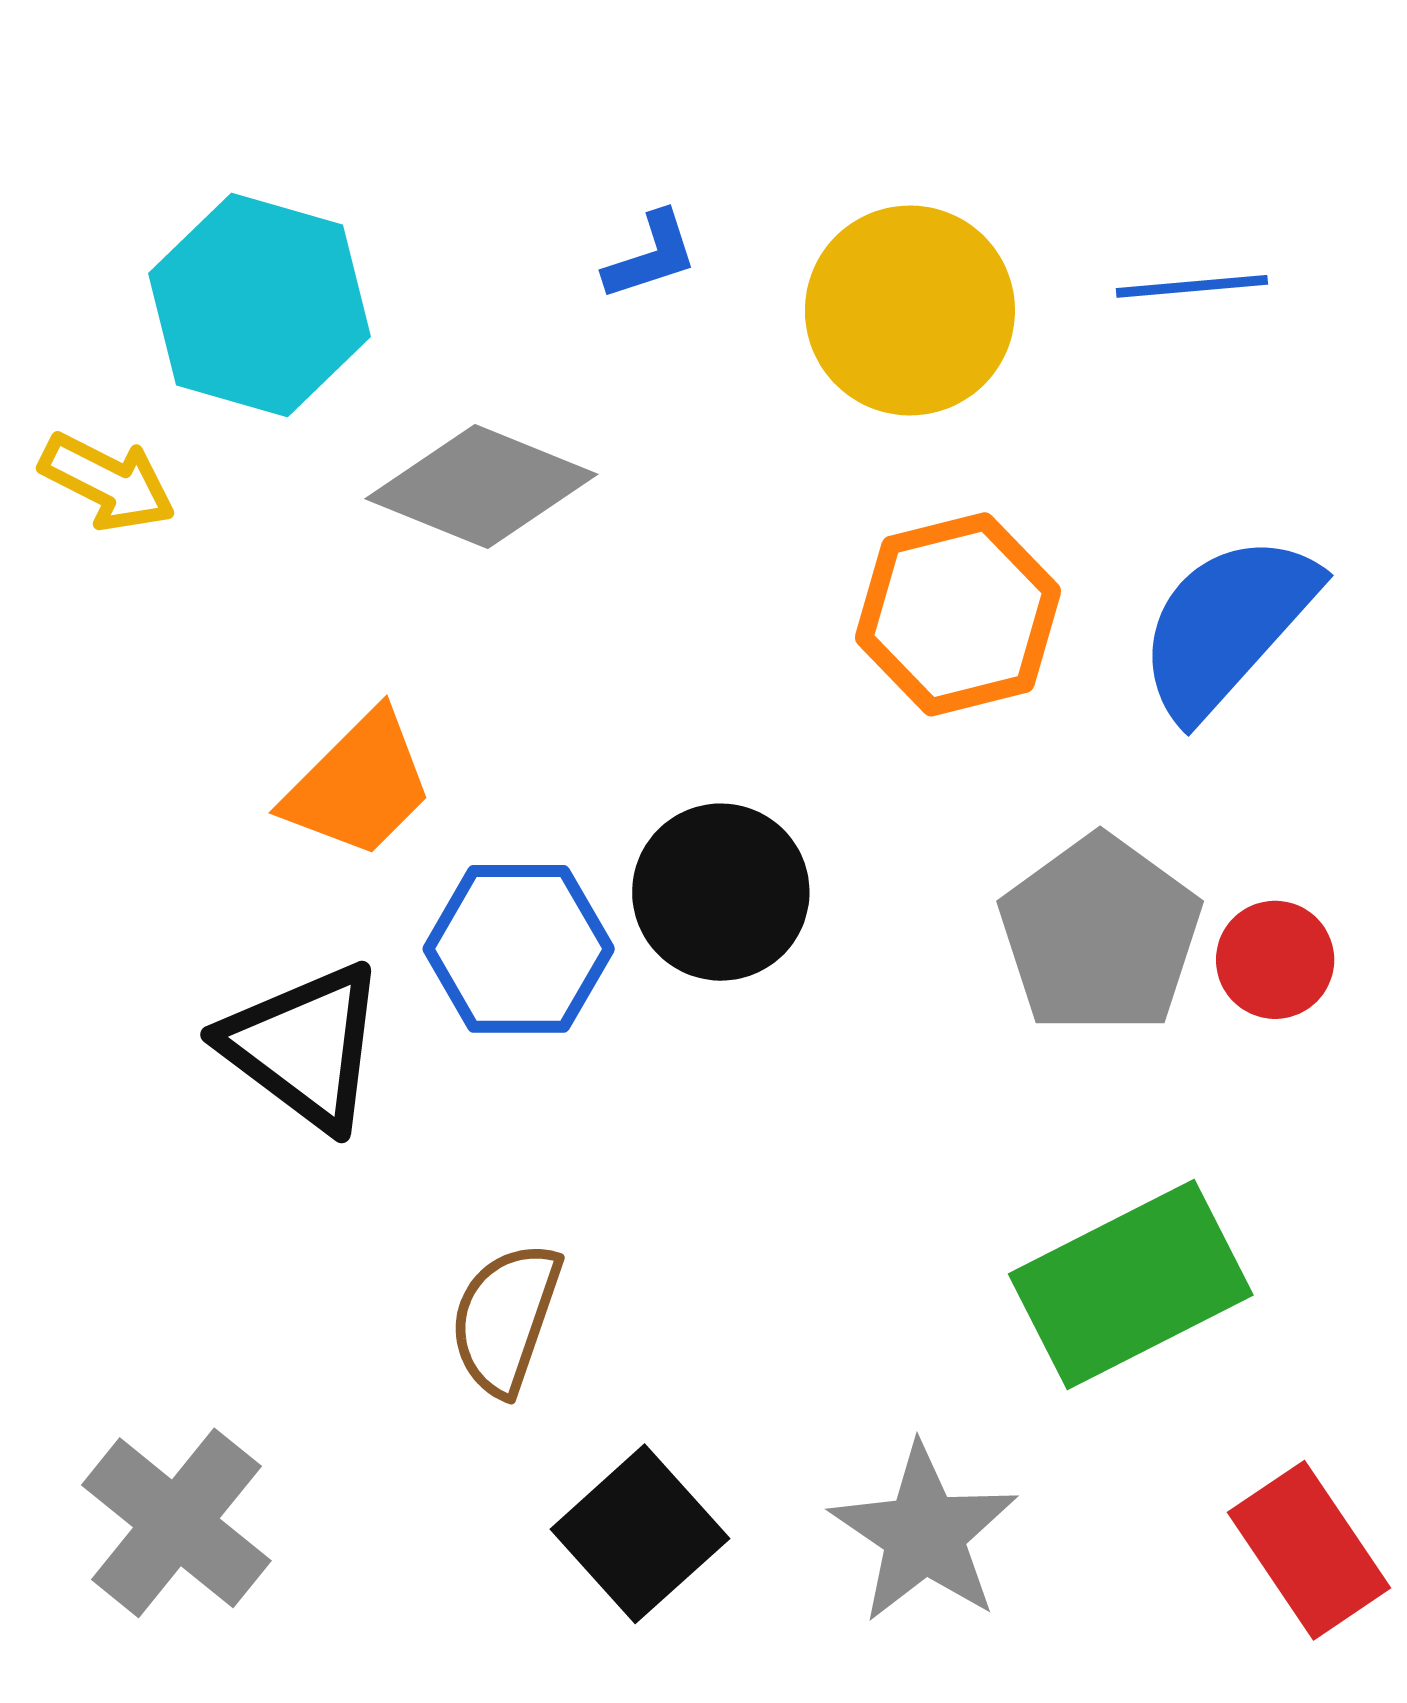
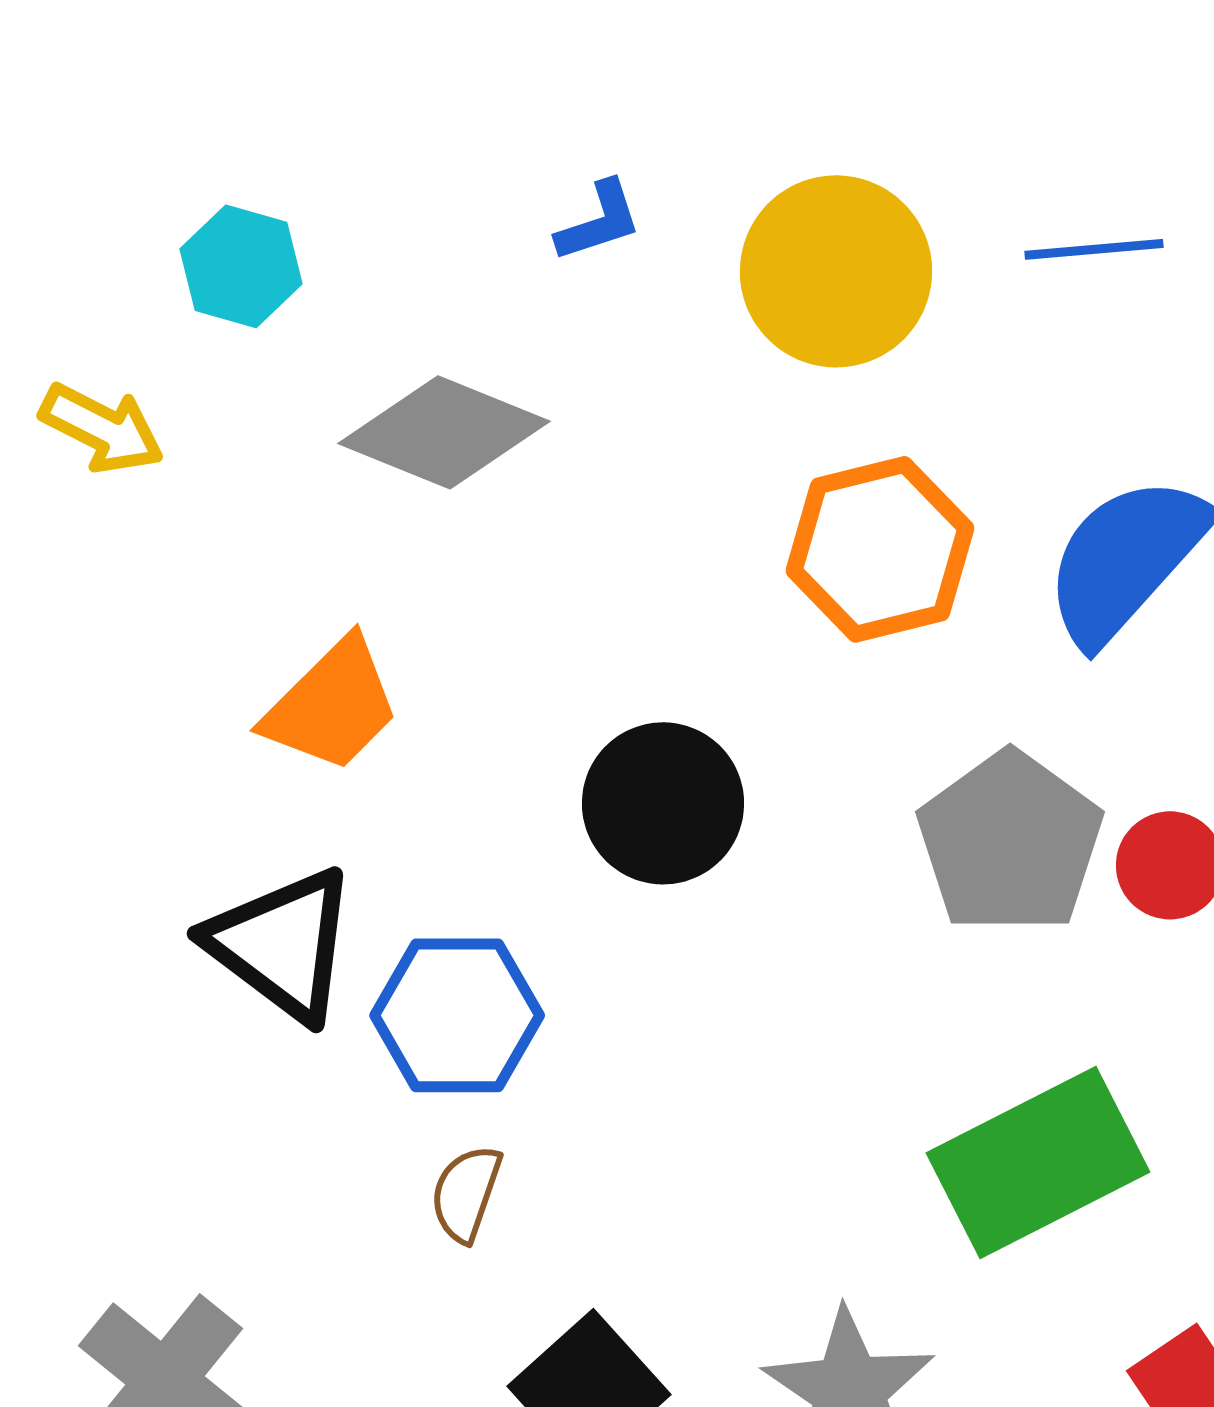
cyan hexagon: (259, 305) -> (241, 266), size x0.6
blue hexagon: (519, 949) -> (457, 1015), moved
brown semicircle: (505, 1318) -> (466, 1193), size x0.7

